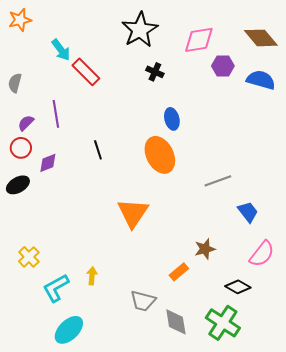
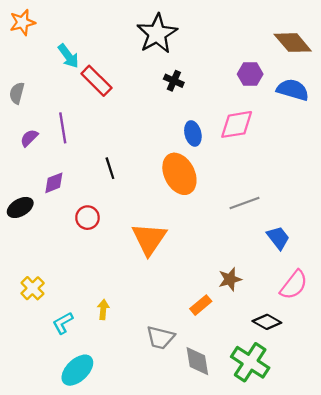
pink diamond: (199, 40) -> (237, 124), moved
red circle: (21, 148) -> (87, 218), moved
cyan L-shape: (56, 288) -> (63, 323), size x0.7

